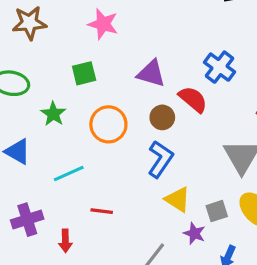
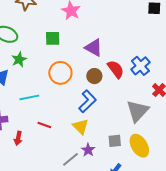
blue cross: (220, 67) -> (140, 66), moved
green star: (53, 114) -> (19, 59), moved
yellow triangle: (178, 199) -> (81, 127), moved
purple star: (194, 233) -> (88, 150), moved

